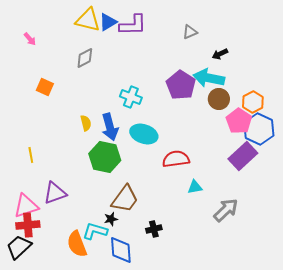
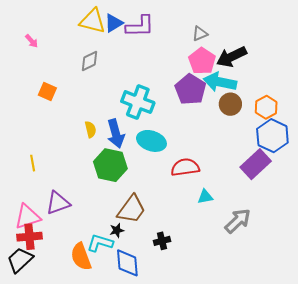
black arrow: (220, 54) -> (231, 57), size x1.8
cyan cross: (131, 97) -> (138, 102), size x1.4
pink pentagon: (239, 121) -> (202, 61), moved

